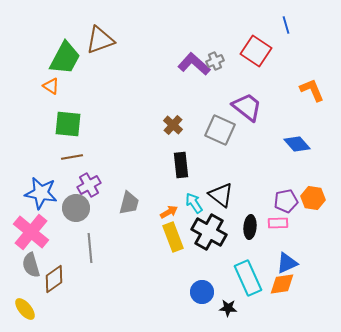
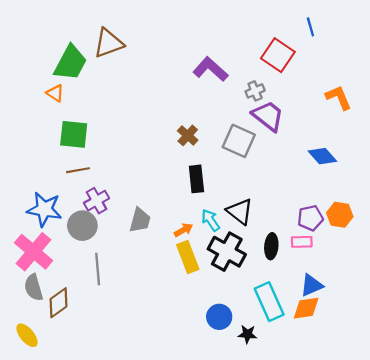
gray cross: (215, 61) -> (255, 91), moved

